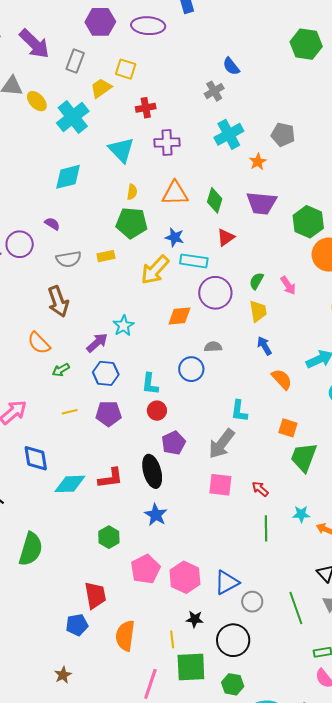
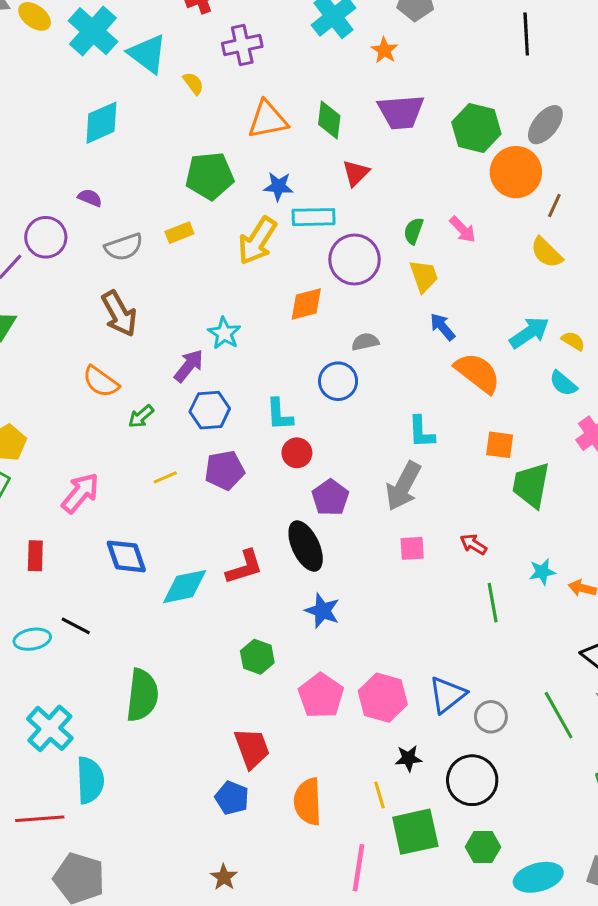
cyan triangle: (121, 150) -> (147, 54), moved
yellow semicircle: (132, 192) -> (193, 83), moved, turned -35
orange semicircle: (282, 379) -> (478, 373), size x1.4
pink square: (220, 485) -> (412, 548), size x0.7
blue pentagon: (77, 625) -> (232, 798), turned -30

